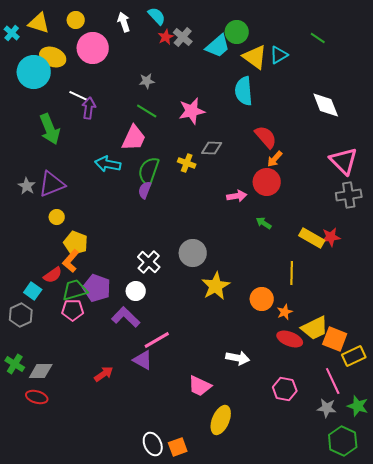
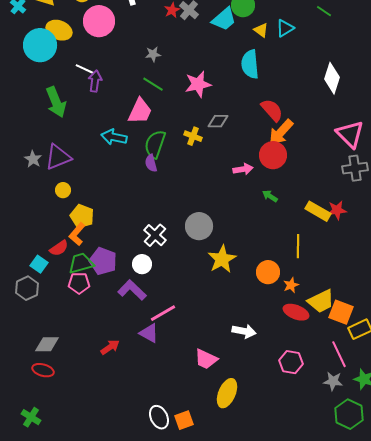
yellow triangle: (255, 57) -> (261, 30), size x0.6
white diamond: (326, 105) -> (332, 78), turned 40
orange arrow: (275, 159) -> (281, 132), size x1.6
purple semicircle: (145, 190) -> (151, 163), turned -36
green cross: (15, 364) -> (31, 417), moved

